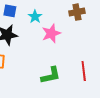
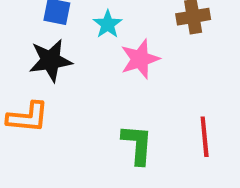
green L-shape: (51, 75) -> (137, 144), turned -75

